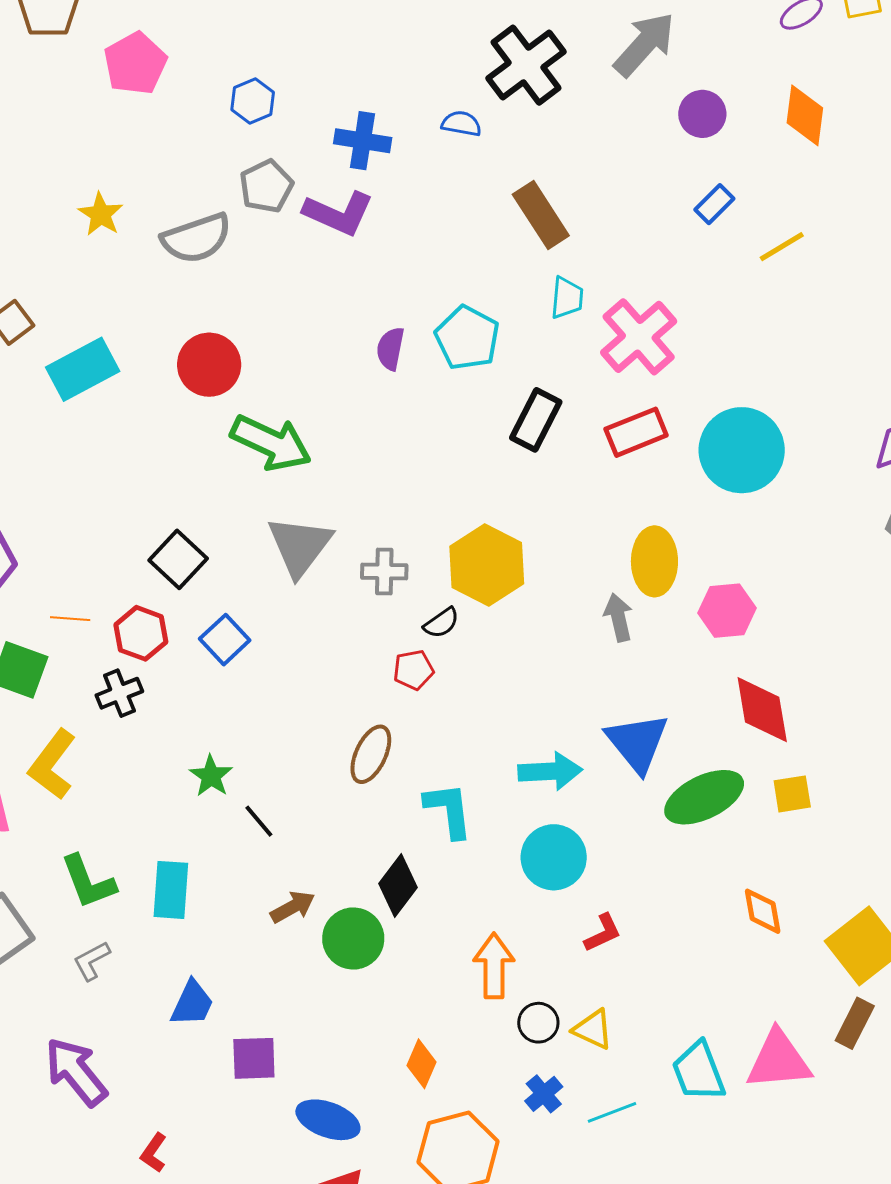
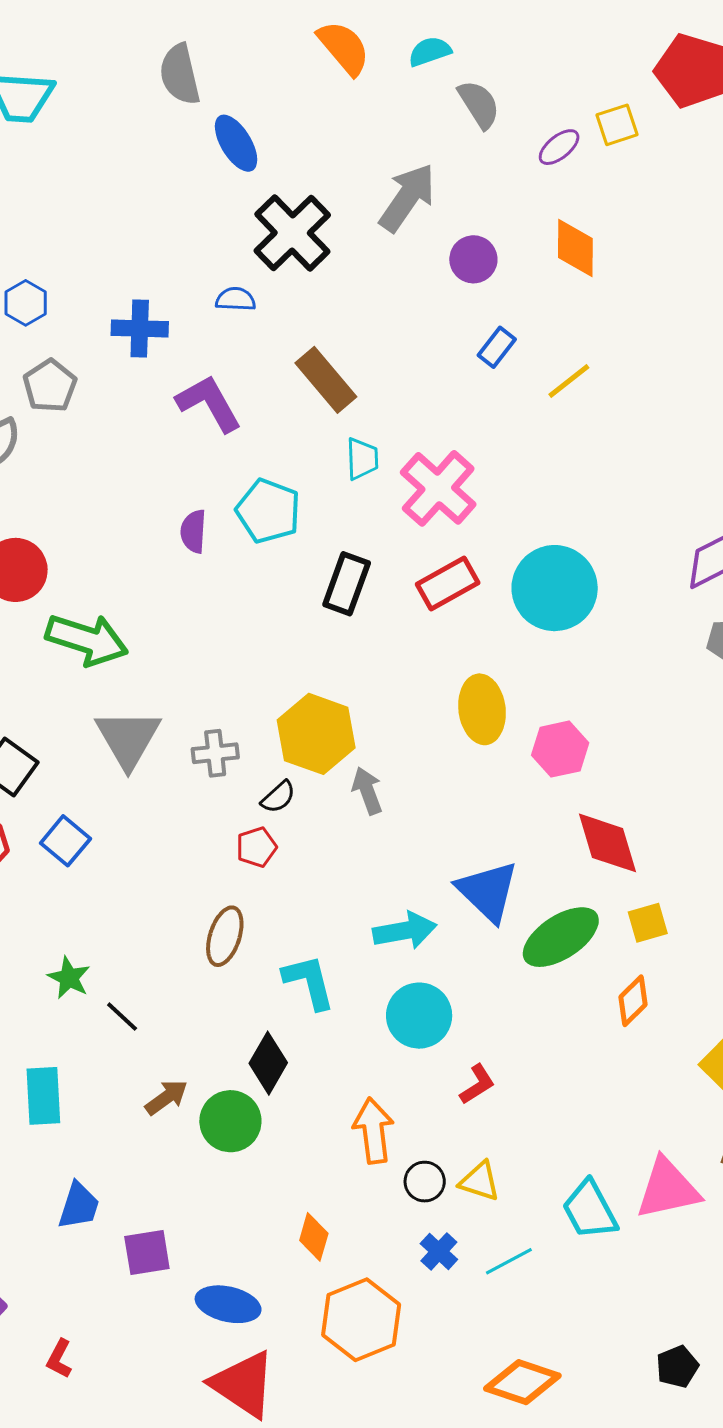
purple L-shape: (339, 213) -> (209, 403), moved, turned -136
gray arrow: (618, 617) -> (367, 791), moved
orange diamond: (763, 911) -> (633, 1001), moved, turned 63

